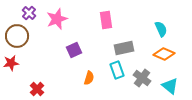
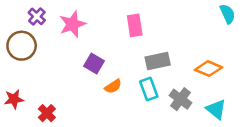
cyan semicircle: (161, 29) -> (228, 14), moved
purple square: (74, 50) -> (94, 64), turned -35
red star: (11, 63) -> (14, 99), moved
orange semicircle: (89, 78) -> (113, 86), moved, turned 40

